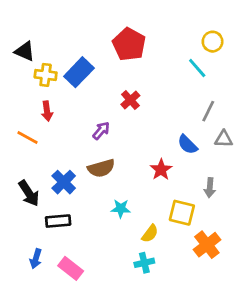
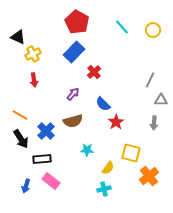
red pentagon: (129, 44) -> (77, 22), moved
cyan line: (197, 68) -> (122, 27), moved
blue rectangle: (79, 72) -> (74, 52), moved
yellow cross: (46, 75) -> (33, 54), turned -35
orange line: (27, 138) -> (20, 115), moved
blue semicircle: (187, 145) -> (103, 104), moved
gray arrow: (210, 188) -> (154, 123), moved
pink rectangle: (71, 268) -> (51, 181), moved

